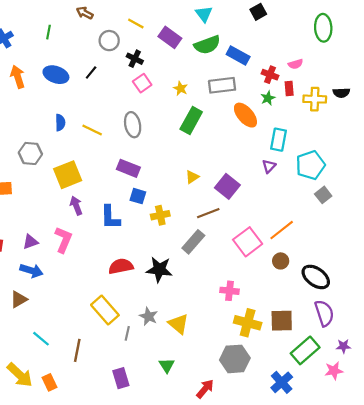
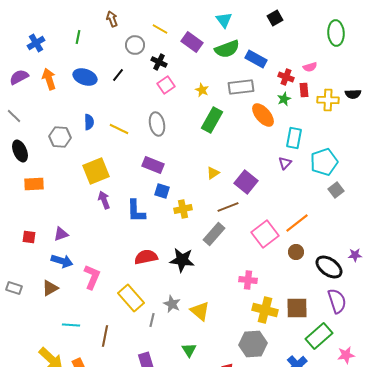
brown arrow: (85, 13) -> (112, 19), turned 42
gray hexagon: (30, 153) -> (60, 137), moved
pink L-shape: (63, 240) -> (92, 277), moved
cyan line: (41, 339) -> (71, 325), turned -36
purple star: (343, 346) -> (355, 255), moved

